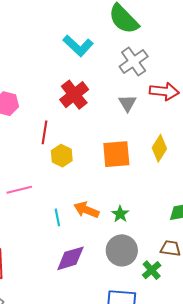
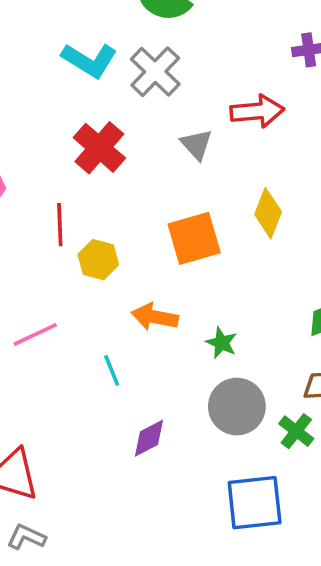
gray cross: (134, 62) -> (155, 72), moved
orange arrow: (86, 210) -> (155, 317), moved
purple diamond: (70, 258) -> (149, 438), size x0.7

